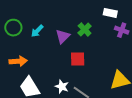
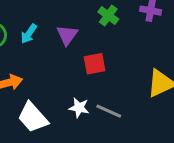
green cross: (85, 30) -> (108, 15), moved

